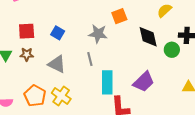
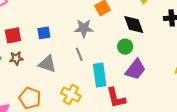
blue square: (58, 33) -> (44, 33), turned -32
green circle: (172, 50) -> (125, 47), moved
yellow cross: (61, 96) -> (71, 94), moved

